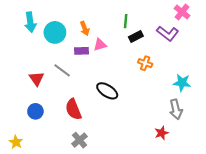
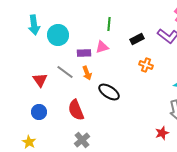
green line: (126, 21) -> (109, 24), moved
orange arrow: (85, 28) -> (87, 73), moved
yellow star: (16, 142) -> (29, 142), moved

